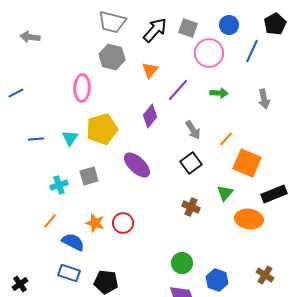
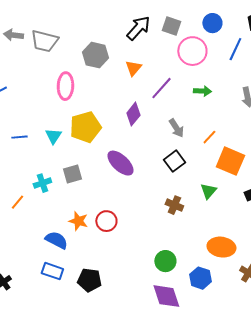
gray trapezoid: (112, 22) -> (44, 41), moved
orange ellipse: (249, 219) -> (221, 247), moved
orange line: (50, 221) -> (17, 202), moved

